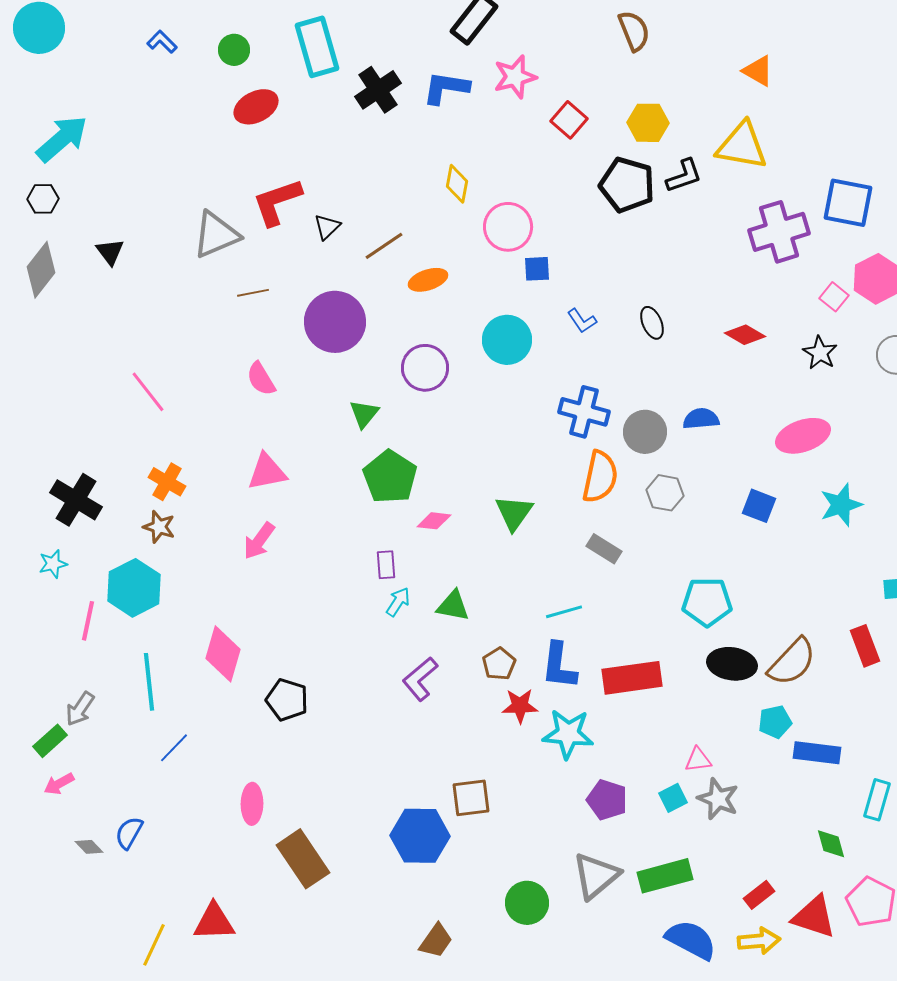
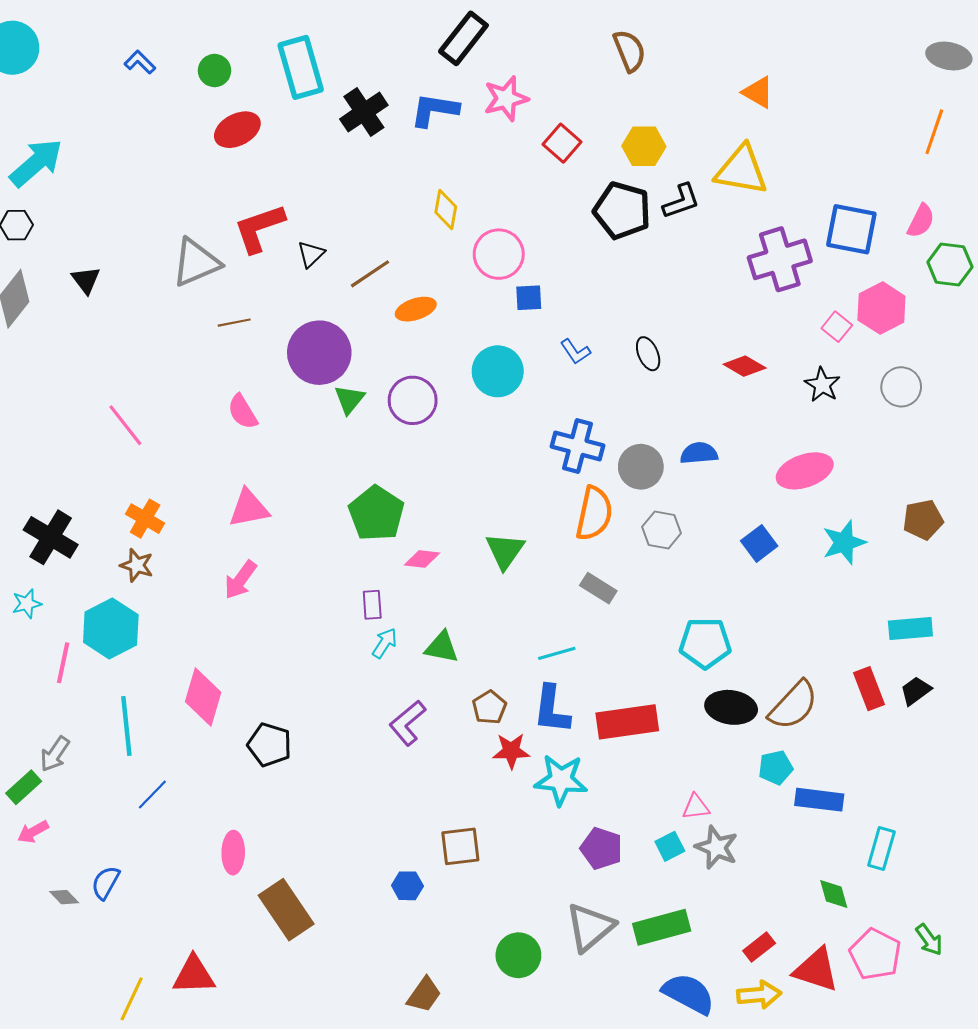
green triangle: (364, 414) -> (349, 399), moved
blue square: (759, 506) -> (759, 543), turned 32
blue hexagon: (420, 836) -> (407, 886), size x0.5

